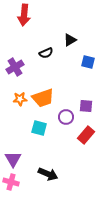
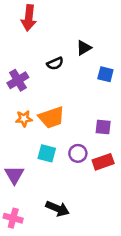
purple circle: (66, 117) -> (78, 153), moved
red rectangle: (86, 135) -> (103, 162), turned 30
purple triangle: (13, 159) -> (14, 175), moved

